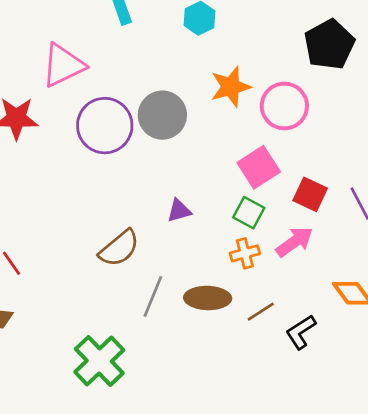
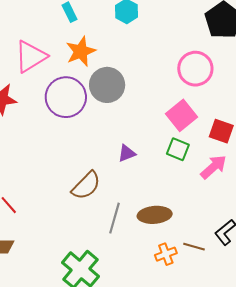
orange star: (231, 87) -> (81, 51), moved
orange cross: (245, 253) -> (166, 254), moved
brown line: (261, 312) -> (194, 247), moved, turned 55

